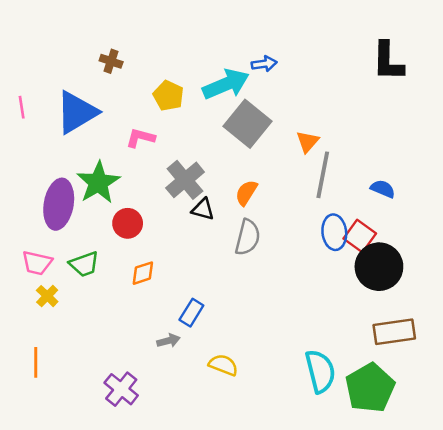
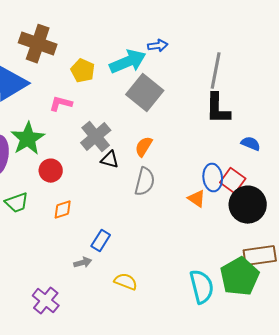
brown cross: (111, 61) -> (38, 44), size x2.0
black L-shape: (388, 61) -> (218, 109), moved
orange triangle: (308, 142) -> (197, 199), moved, turned -36
gray line: (323, 175) -> (216, 71), moved
green pentagon: (370, 388) -> (240, 277), moved

